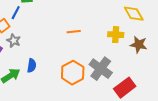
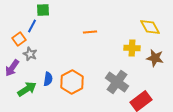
orange line: (74, 32) -> (90, 32), moved
orange hexagon: (73, 73) -> (72, 82), moved

